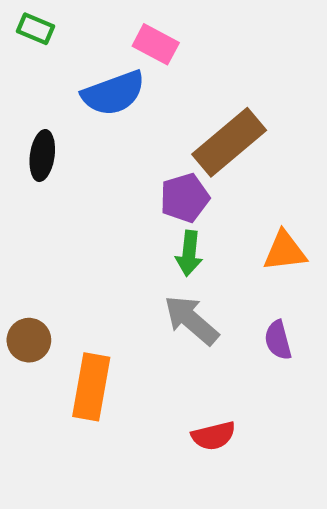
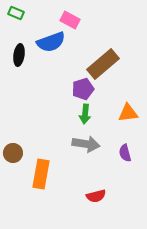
black ellipse: (42, 156) -> (19, 55), moved
gray arrow: (191, 320) -> (86, 144), turned 148

